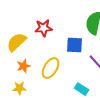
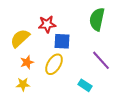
blue square: (75, 45) -> (62, 41), moved

